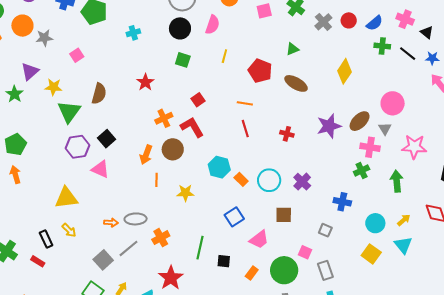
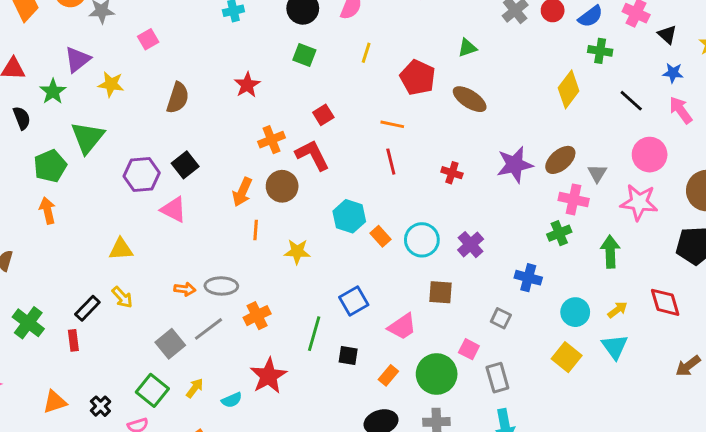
black line: (408, 54) -> (631, 101), moved
yellow diamond: (345, 71) -> (569, 89), moved
pink circle: (393, 103) -> (650, 155), moved
green triangle: (69, 112) -> (88, 137), moved
yellow triangle: (66, 198) -> (121, 249), size x0.7
blue square: (234, 217) -> (354, 301), moved
black rectangle: (46, 239) -> (87, 308), turned 66
red rectangle: (38, 261) -> (73, 340), turned 48

